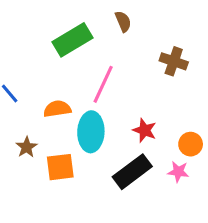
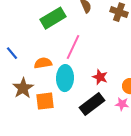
brown cross: (174, 61) -> (119, 12), moved
brown star: (27, 147) -> (23, 88), size x1.5

